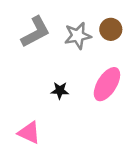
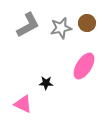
black star: (60, 91) -> (46, 83), moved

